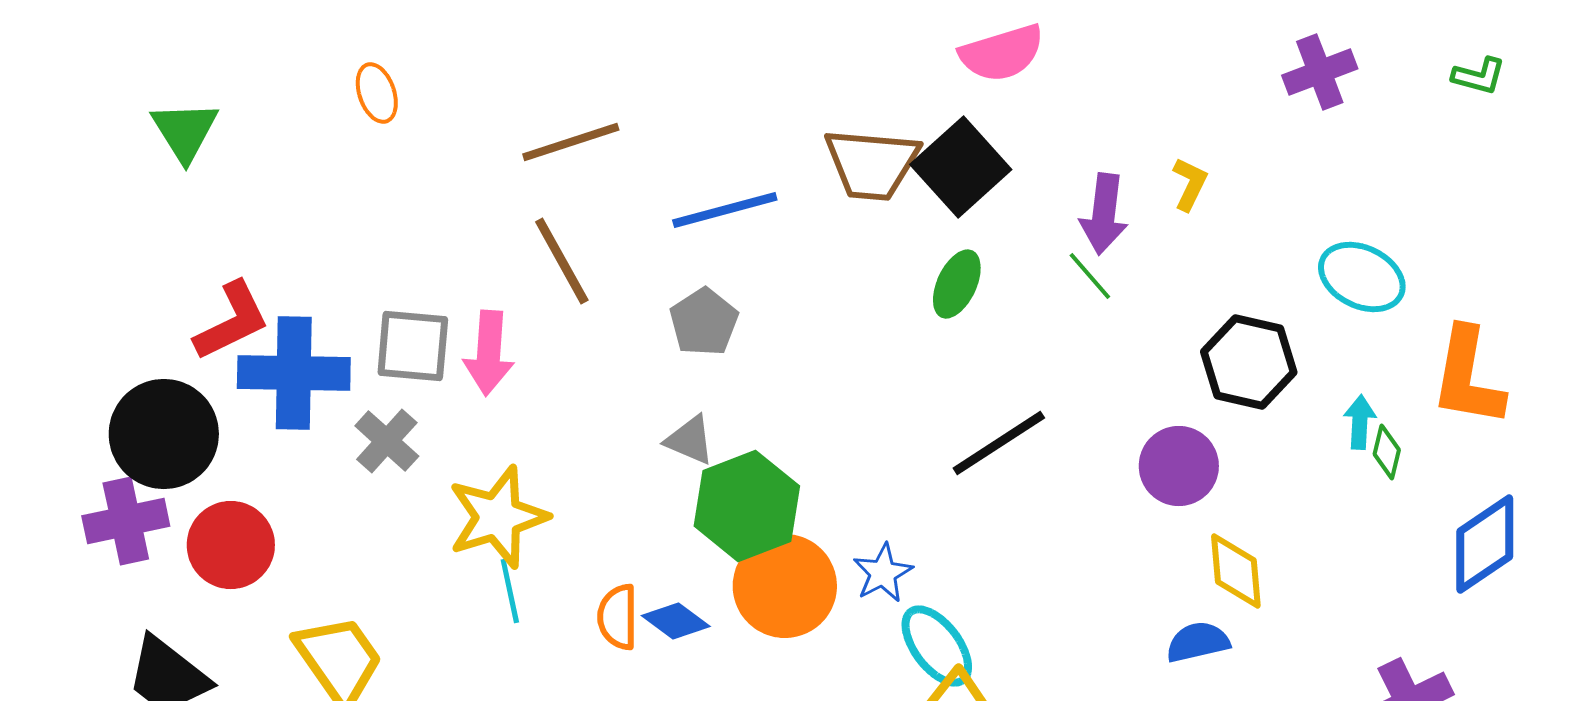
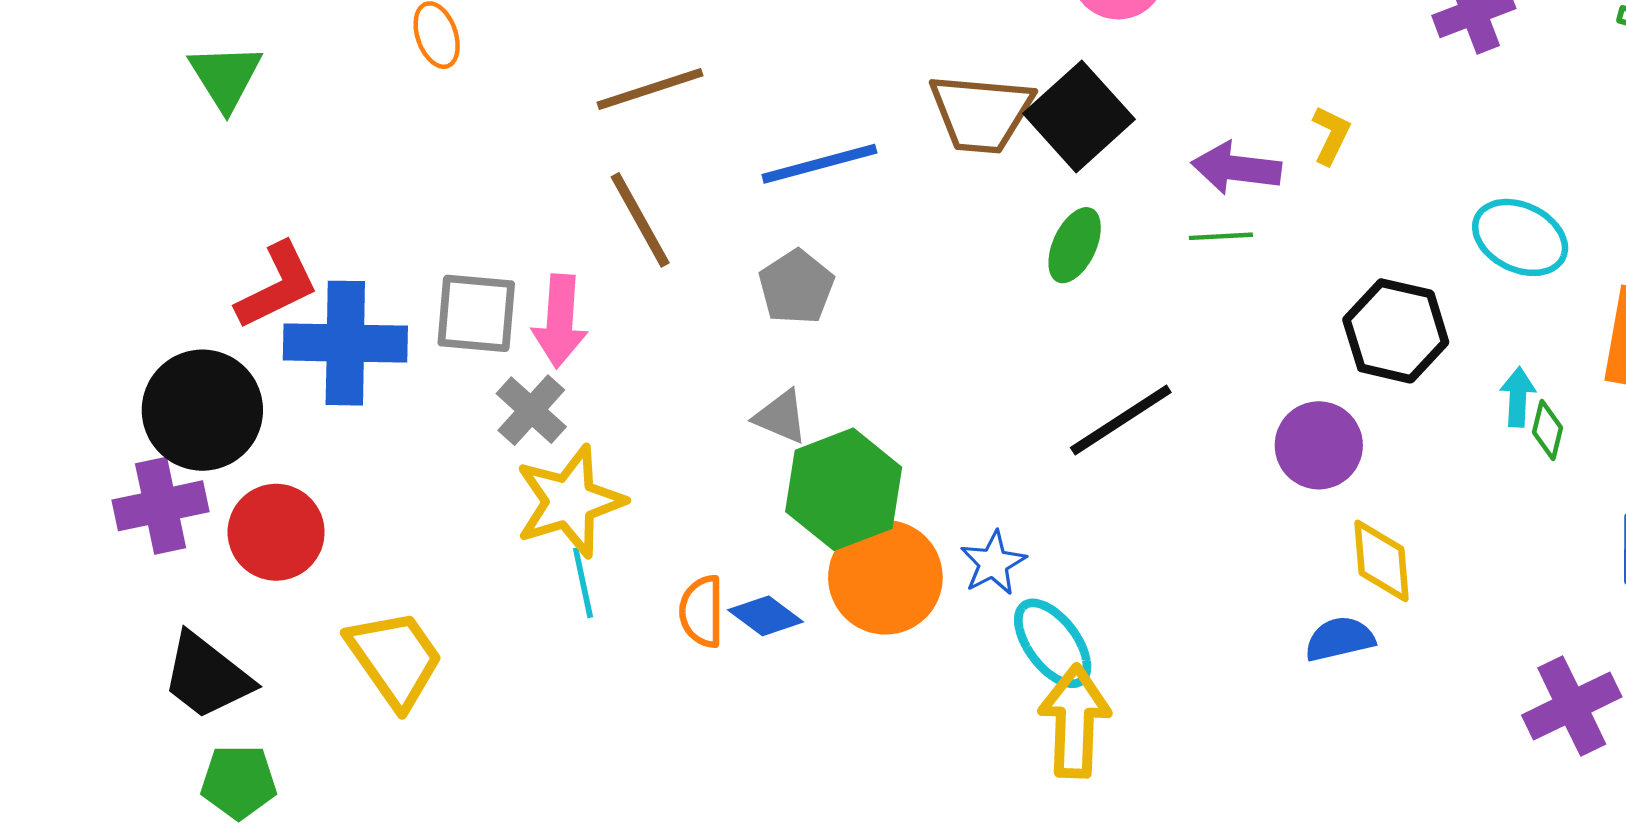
purple arrow: (1104, 214) -> (1236, 168), turned 90
green line: (1090, 276) -> (1221, 236), turned -52
gray cross: (387, 441) -> (531, 410), moved

